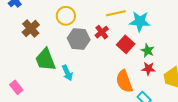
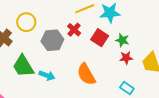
yellow circle: (66, 16) -> (26, 22), moved
cyan arrow: (67, 73) -> (47, 76), turned -35
orange semicircle: (124, 81) -> (86, 74), moved

